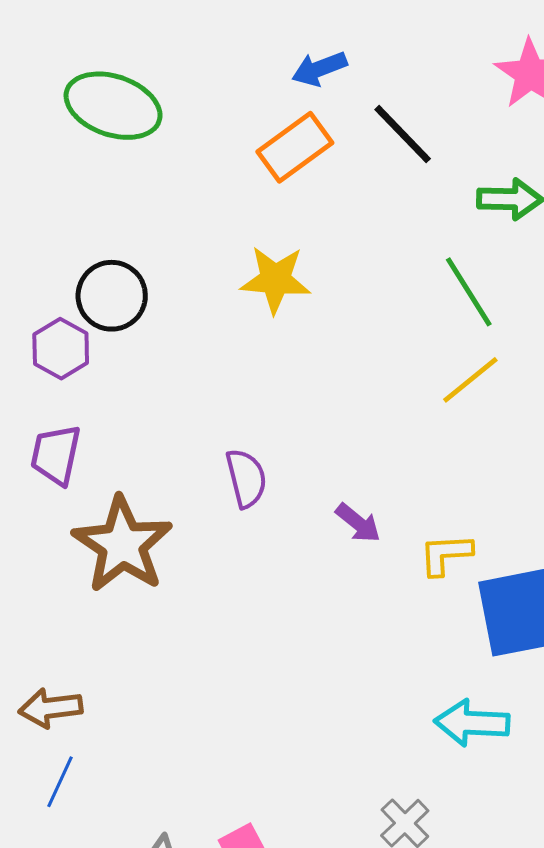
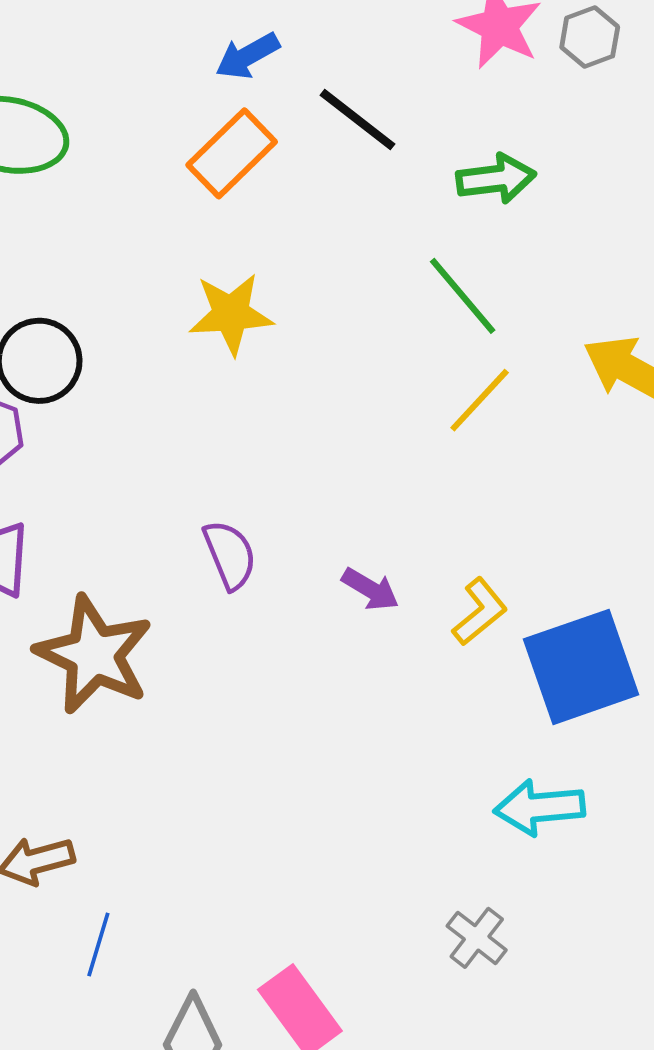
yellow L-shape: (446, 554) -> (480, 612), turned 152
blue line: (60, 782) -> (98, 944), moved

